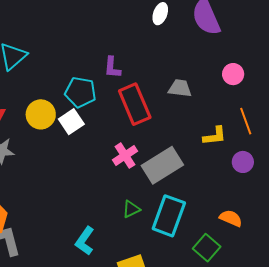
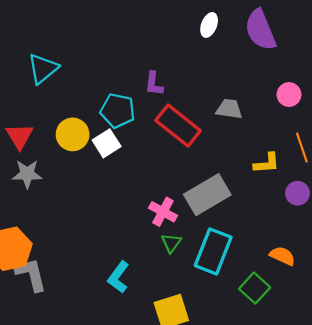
red rectangle: (135, 104) -> (178, 125), turned -30
pink cross: (125, 156) -> (163, 212), moved, turned -30
green triangle: (131, 209) -> (171, 243), turned -30

